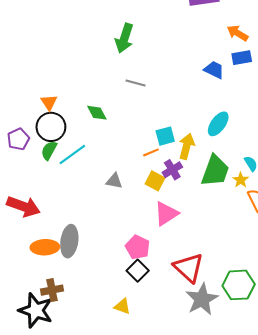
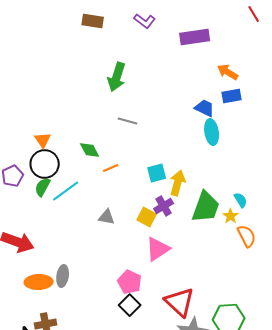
cyan ellipse: (218, 124) -> (212, 132), moved, turned -45
orange line: (151, 152) -> (111, 168), moved
gray ellipse: (69, 241) -> (63, 276), size x0.7

